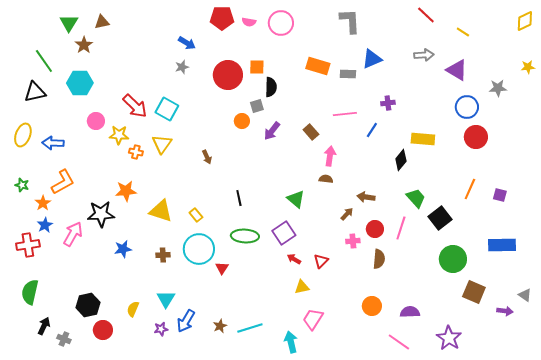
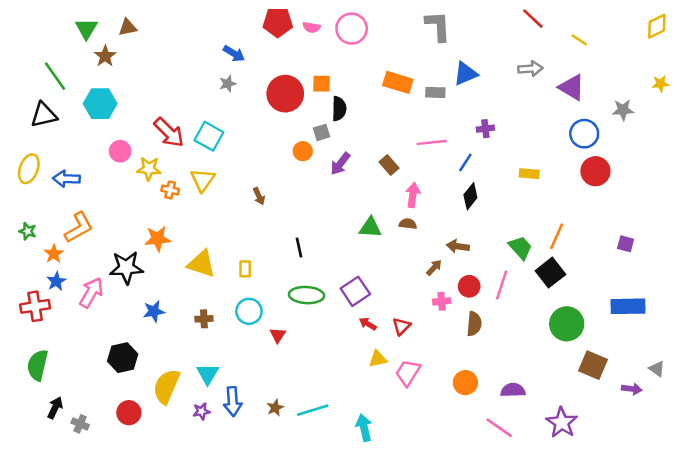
yellow rectangle: (423, 139) -> (529, 174), size x0.7
black diamond: (401, 160) -> (470, 196), moved
orange line: (470, 189) -> (557, 236), moved
green triangle: (296, 199) -> (370, 228), moved, turned -36
yellow rectangle: (196, 215) -> (245, 269), turned 40
cyan circle: (199, 249) -> (249, 311), size x0.7
black hexagon: (88, 305) -> (123, 358), moved
yellow semicircle: (133, 309) -> (166, 386), size x1.8
pink trapezoid: (313, 319) -> (408, 373), moved
blue arrow: (186, 321) -> (233, 401), turned -35

